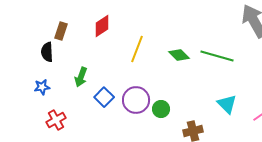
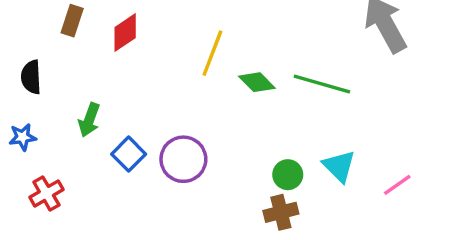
brown rectangle: (61, 31) -> (72, 21), moved
yellow line: (137, 49) -> (212, 53), moved
green circle: (161, 109) -> (288, 175), moved

